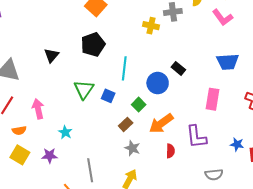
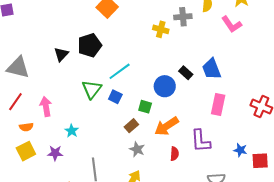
black pentagon: (93, 44) -> (90, 45), moved
blue trapezoid: (228, 62) -> (212, 69), moved, turned 70
cyan line: (124, 68) -> (120, 71), moved, turned 45
green square: (139, 105) -> (145, 107), turned -32
yellow square: (20, 155) -> (26, 151), turned 30

